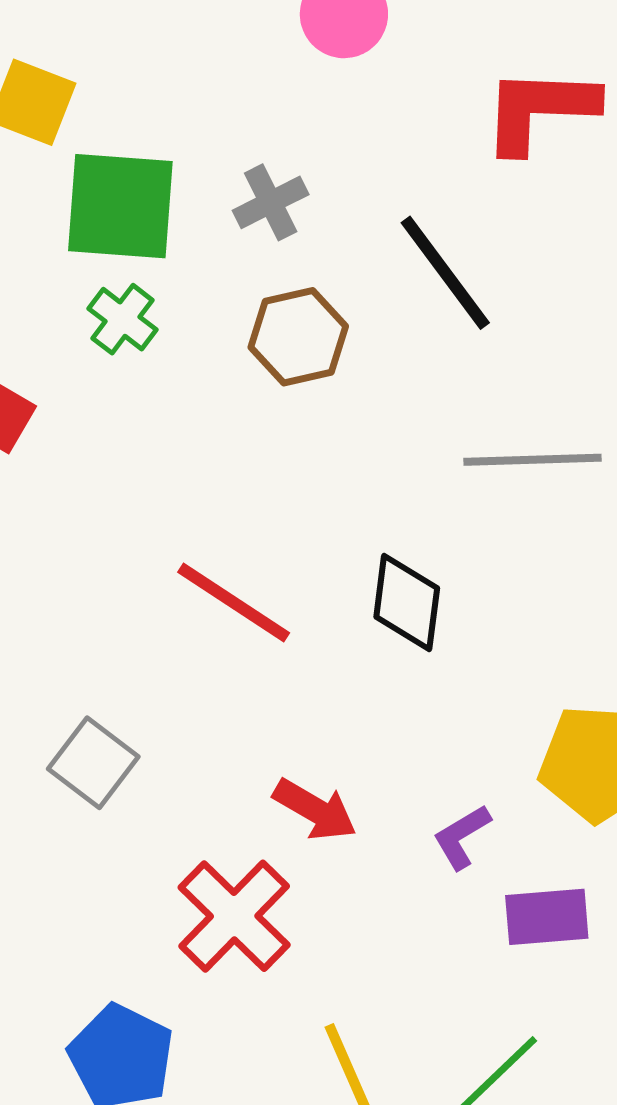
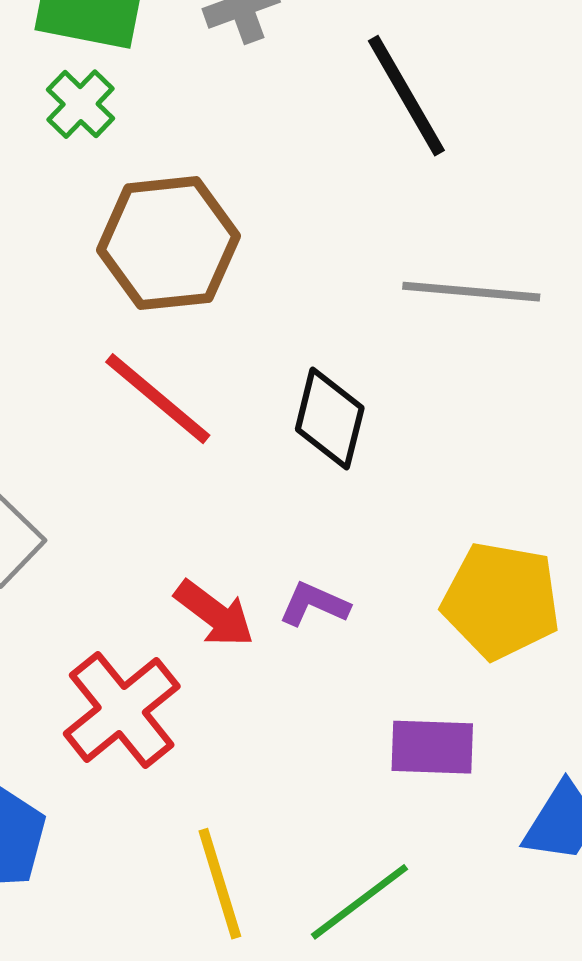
brown hexagon: (298, 337) -> (168, 243), moved, size x1.4
purple L-shape: (462, 837) -> (314, 604), moved, turned 48

